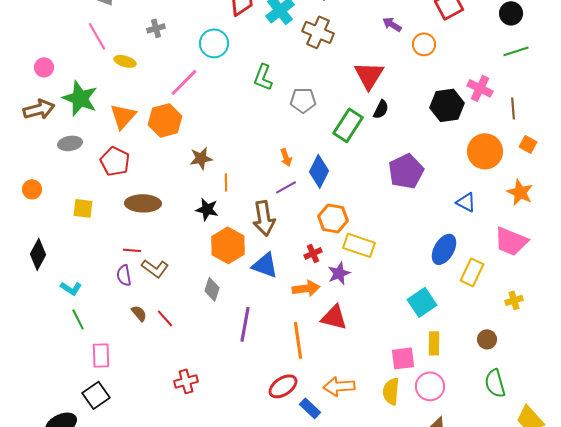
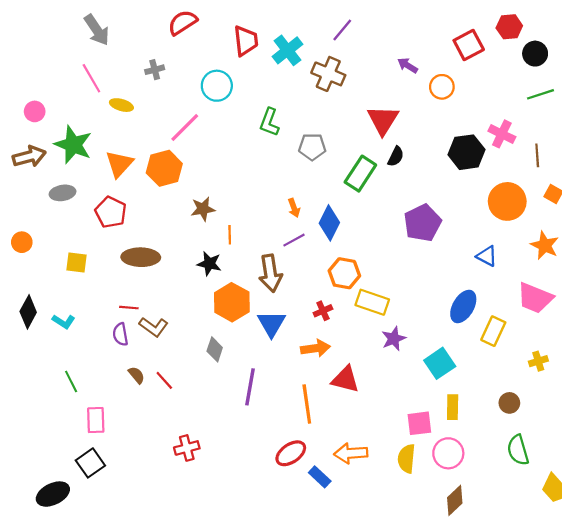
blue triangle: (265, 265) -> (271, 324), turned 40
purple star: (339, 273) -> (394, 339), moved
cyan L-shape: (71, 288) -> (64, 321), moved

